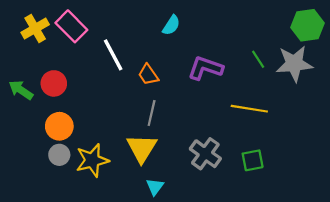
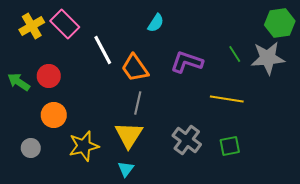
orange trapezoid: (148, 75) -> (135, 68), size x1.4
gray circle: (59, 155) -> (31, 148), moved
cyan triangle: (155, 187) -> (126, 169), moved

